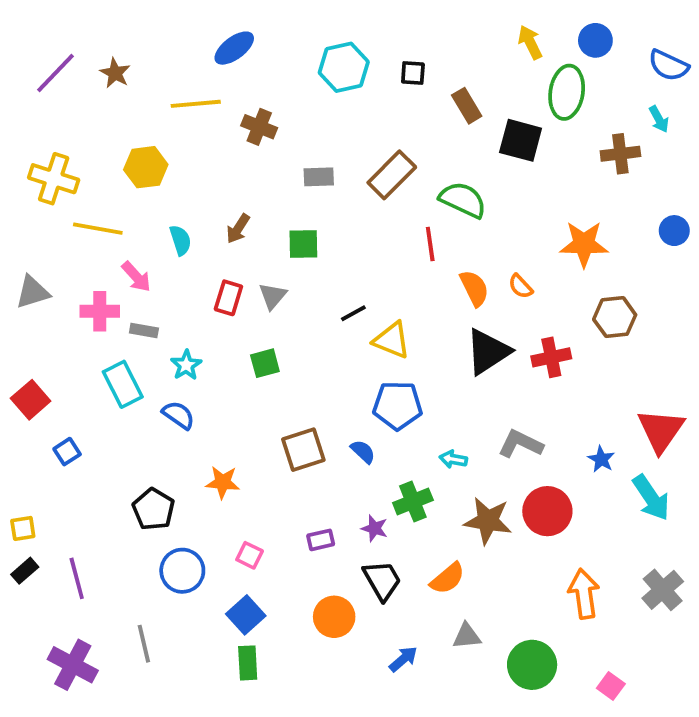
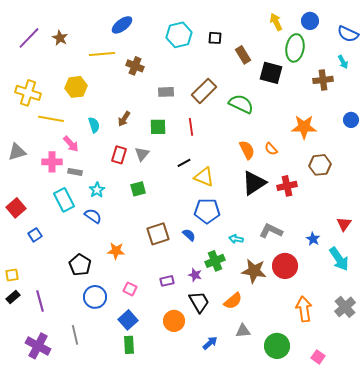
red line: (430, 244) -> (191, 127), moved
red triangle: (661, 430) -> (344, 224), size x0.6

